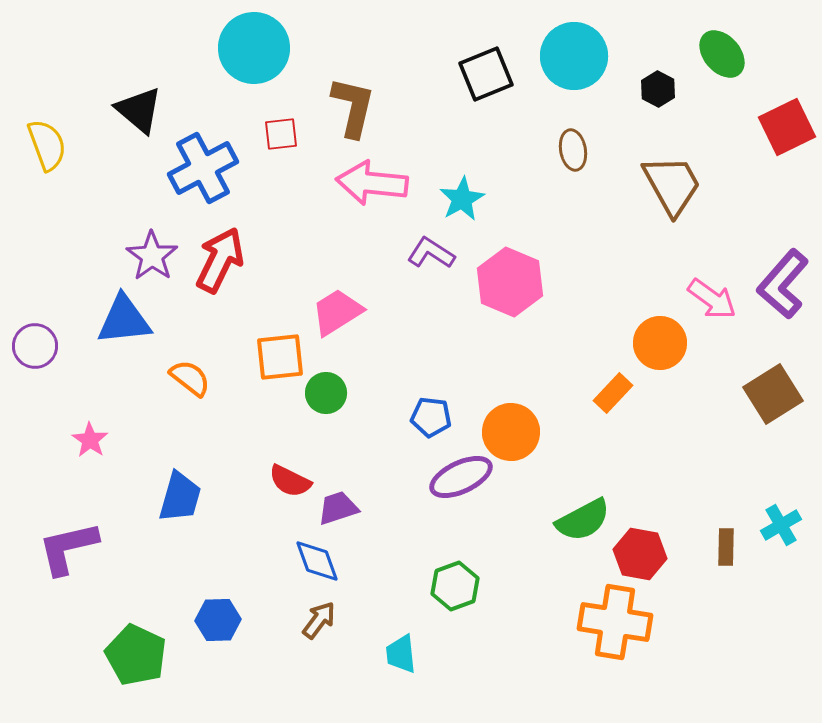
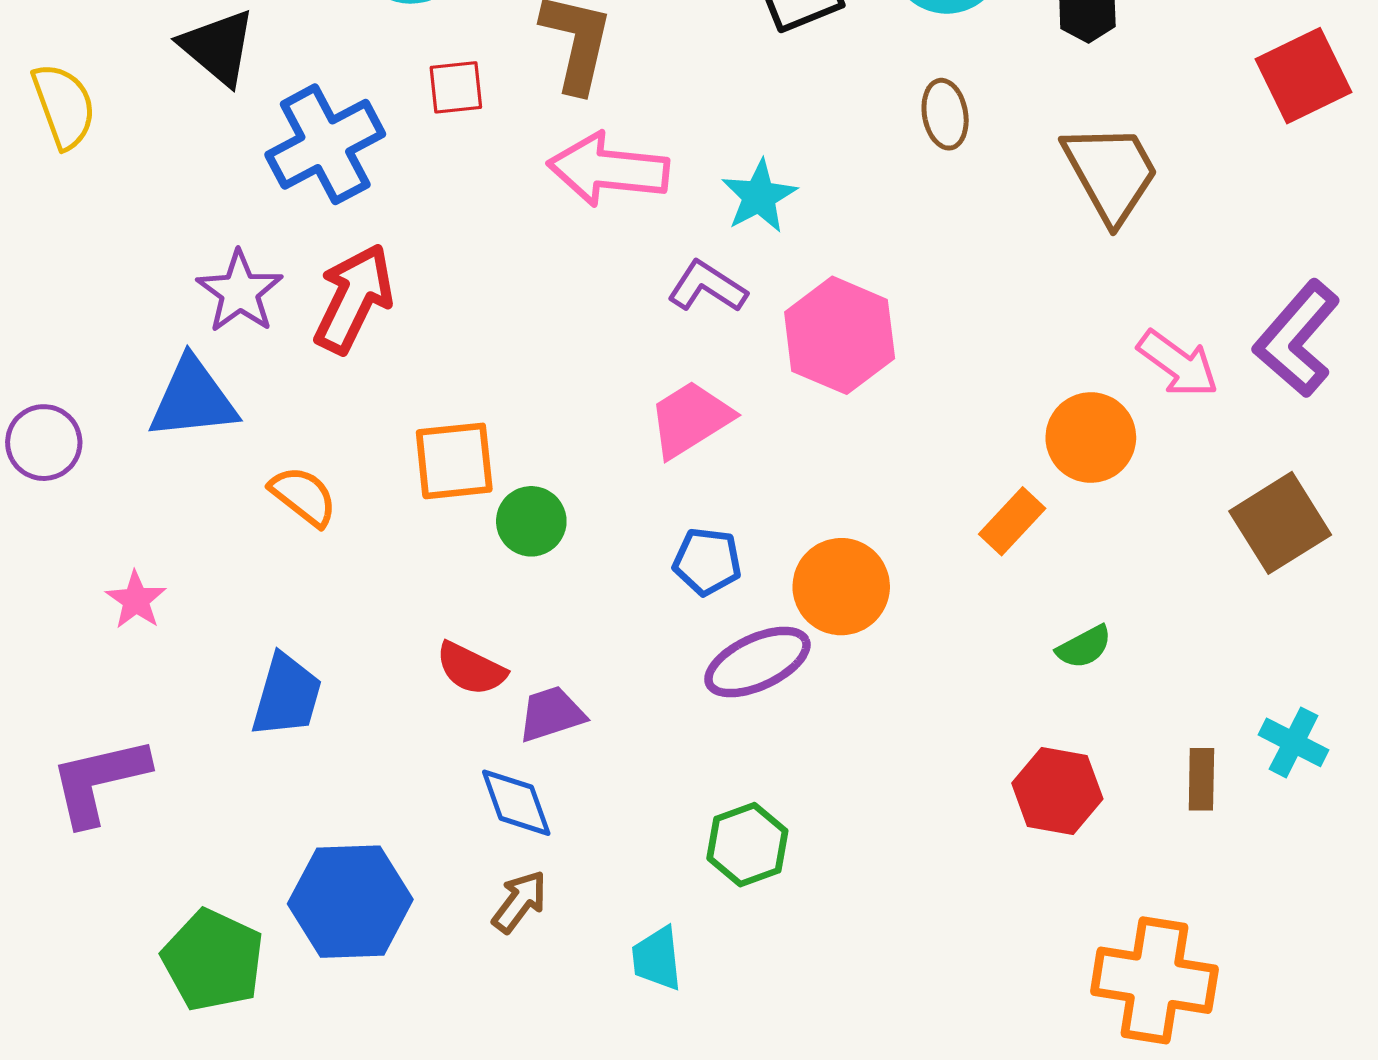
pink trapezoid: (337, 312) -> (690, 419), moved
green semicircle: (583, 520) -> (1084, 647), moved, size x0.6
cyan cross: (781, 525) -> (1294, 742), turned -33
blue hexagon: (218, 620) -> (350, 902), size x1.6
orange cross: (615, 622) -> (1154, 980), moved

